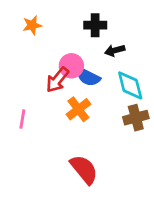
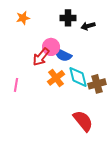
black arrow: (115, 50) -> (88, 26), moved
cyan diamond: (130, 85) -> (78, 77), moved
red semicircle: (84, 169) -> (83, 121), moved

